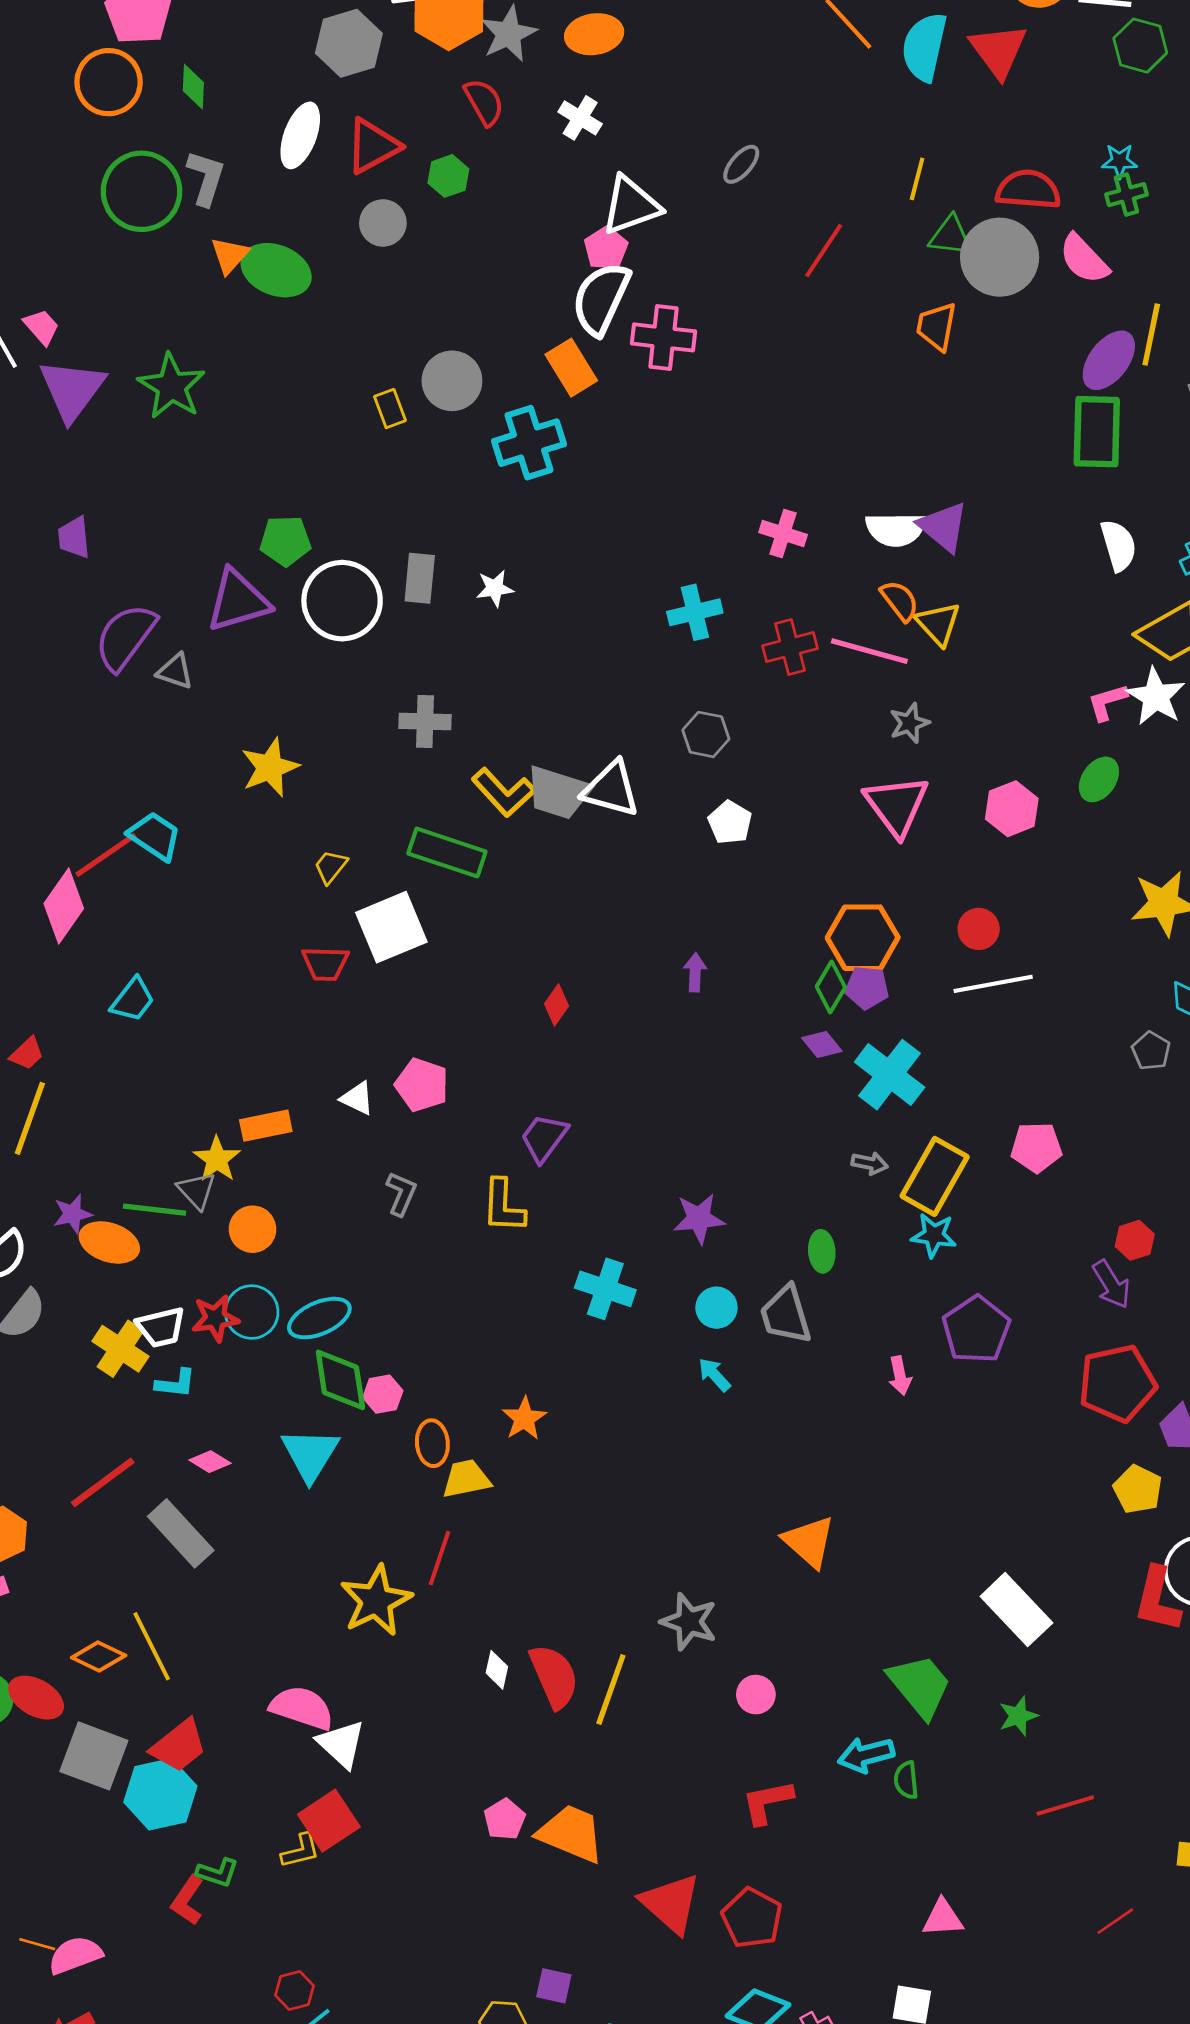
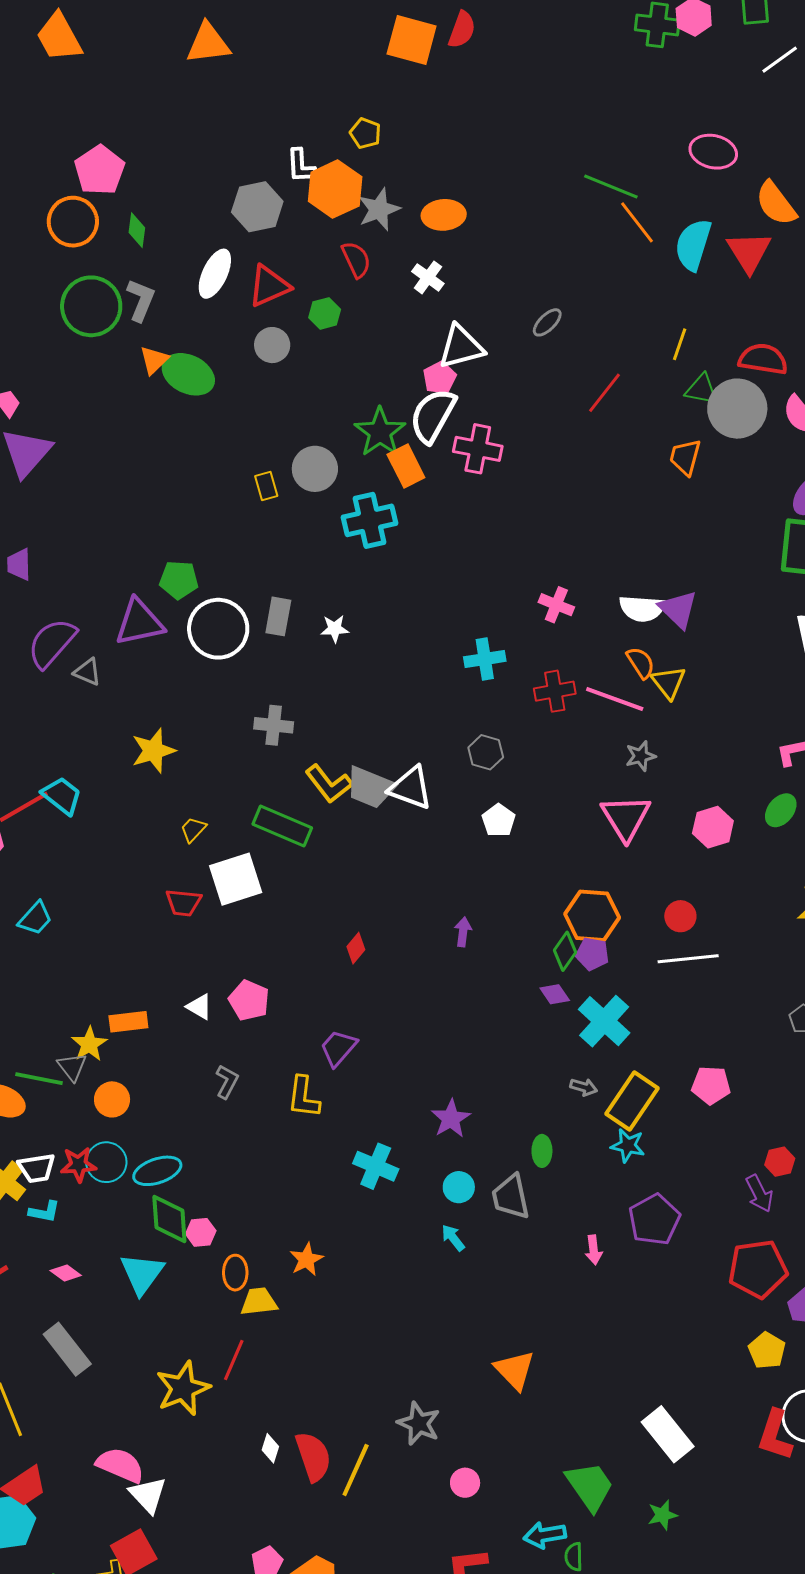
green star: (171, 386) -> (380, 432), moved
purple star: (699, 1219) -> (451, 1119), turned -30
gray rectangle: (181, 1533) -> (67, 1349), moved

